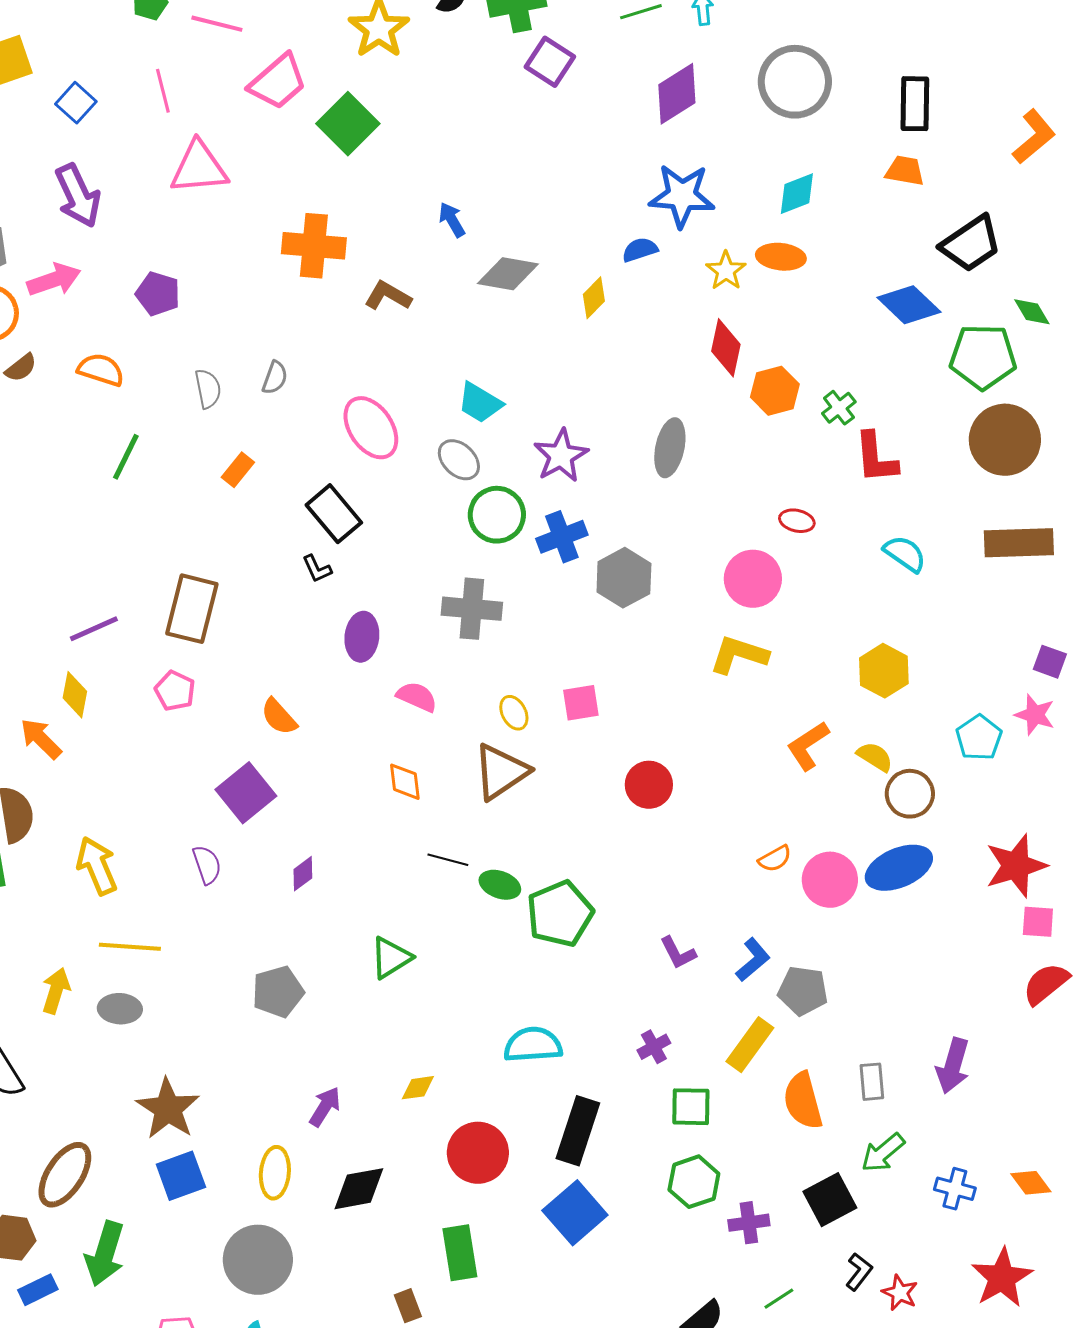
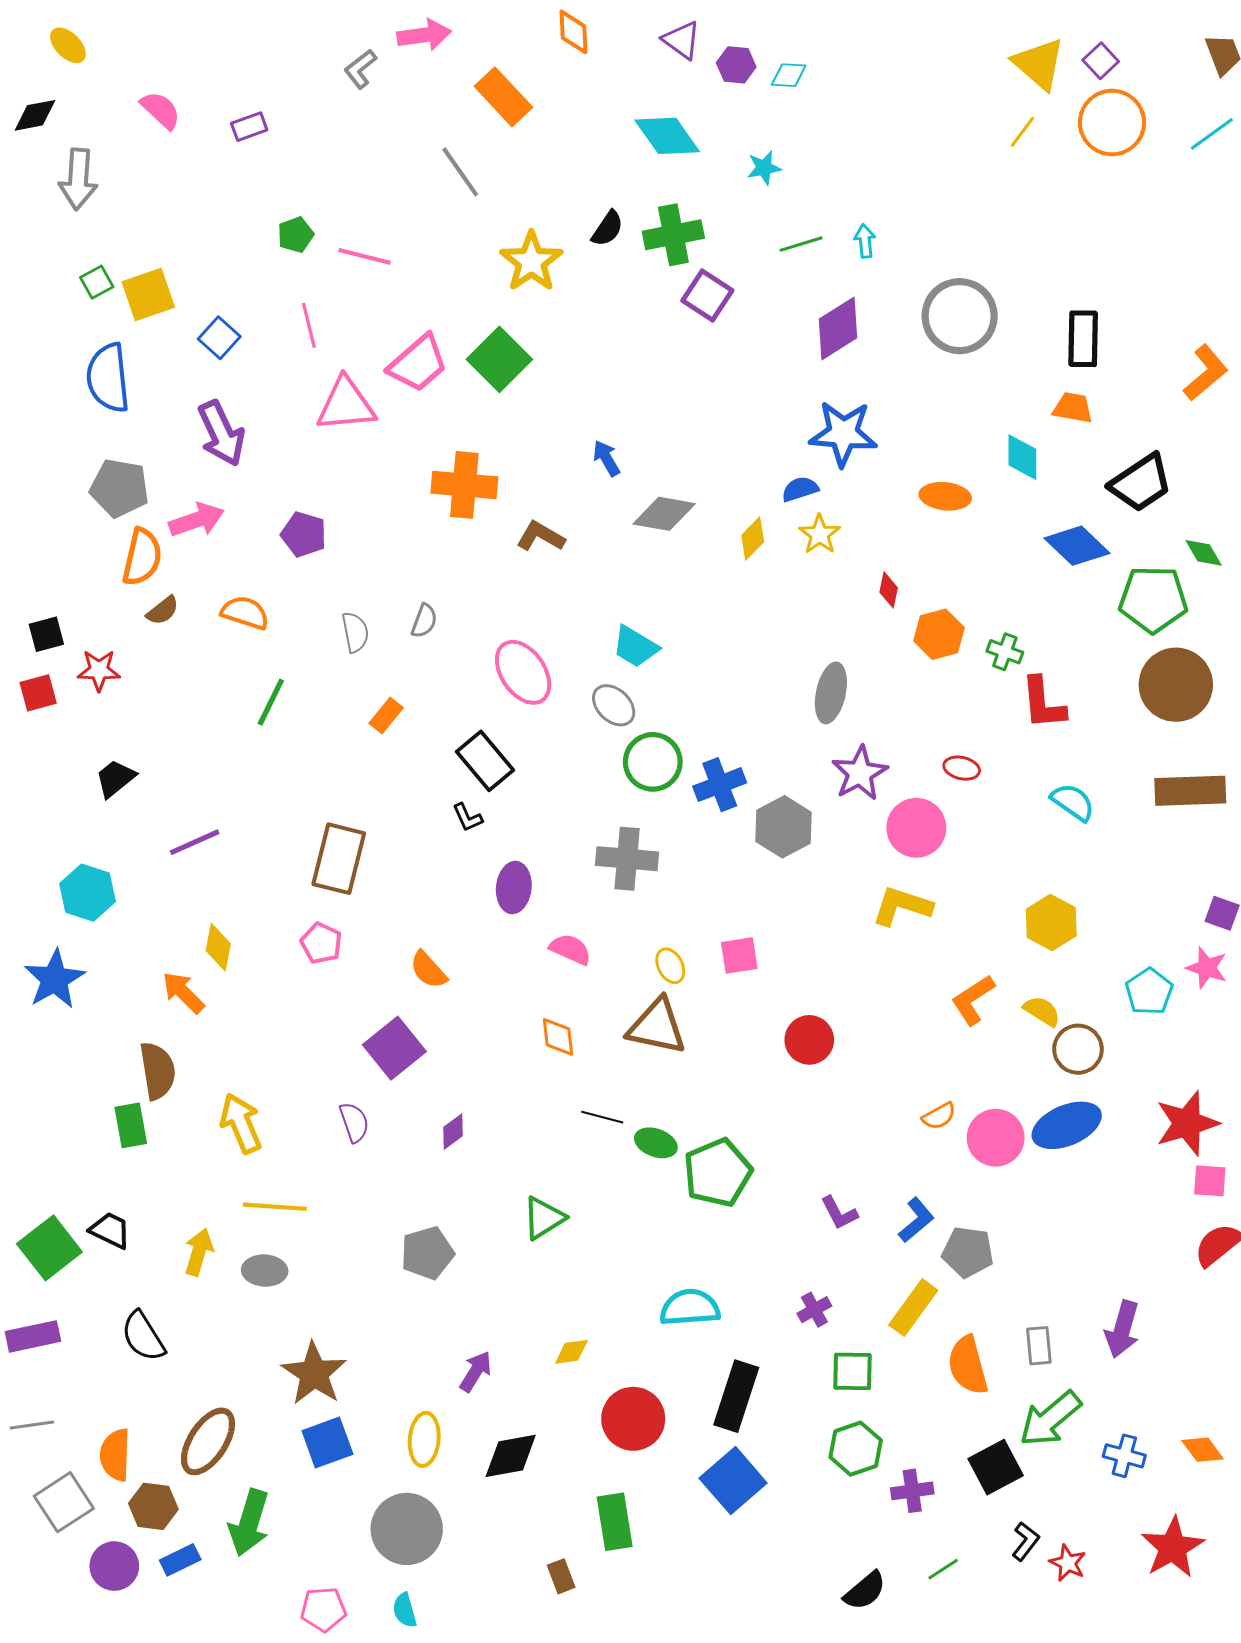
pink trapezoid: (278, 82) -> (418, 363), moved
cyan diamond: (797, 194) -> (1022, 457), moved, turned -69
yellow star: (726, 271) -> (820, 534), moved
red diamond: (726, 348) -> (889, 590), size x0.6
green cross: (839, 408) -> (1005, 652), turned -32
purple star: (561, 456) -> (860, 773), moved
purple line: (94, 629) -> (195, 842), moved
brown triangle: (501, 772) -> (657, 1027), turned 46
green arrow: (883, 1153) -> (1050, 1419), size x1.4

